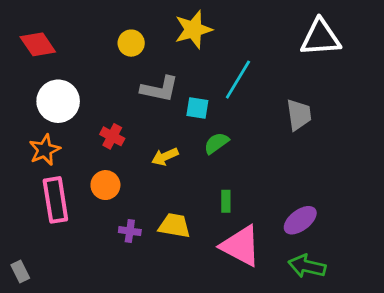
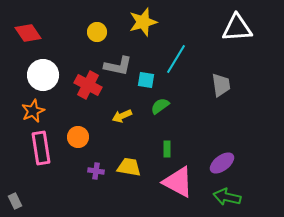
red cross: (112, 136) -> (88, 85), moved, size x1.5

